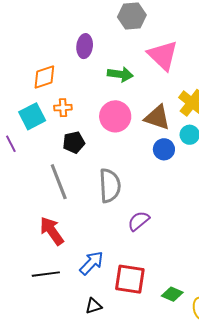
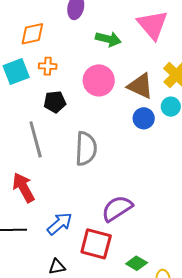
purple semicircle: (139, 221) -> (117, 208), moved, size x1.4

